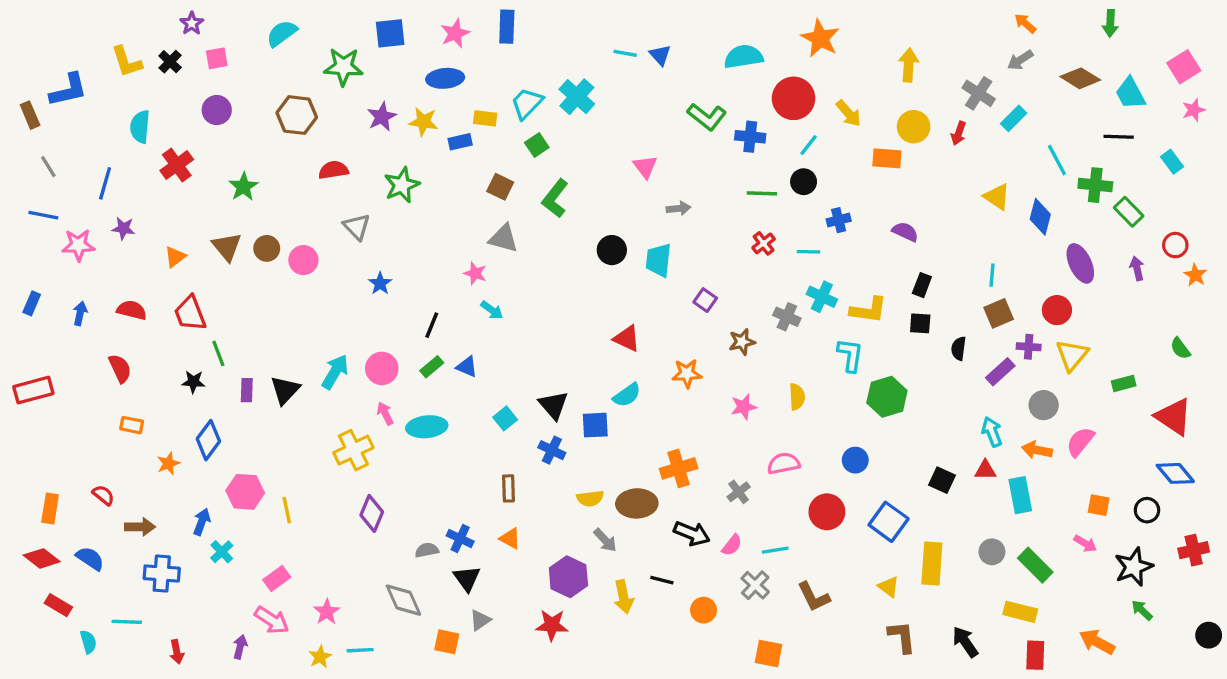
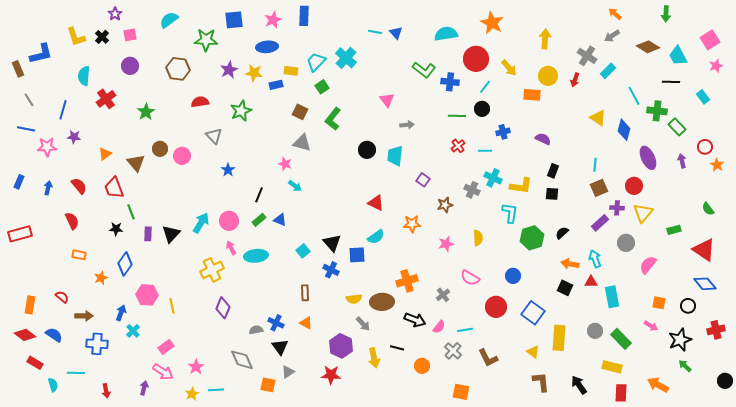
brown triangle: (227, 247) -> (136, 163), moved
red semicircle: (132, 310) -> (79, 186), turned 36
black semicircle: (959, 348) -> (562, 233), moved, turned 40
orange arrow: (1037, 450) -> (570, 264), moved
pink semicircle: (784, 463) -> (470, 278), turned -138

